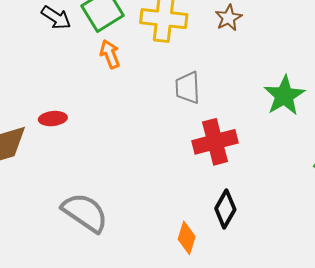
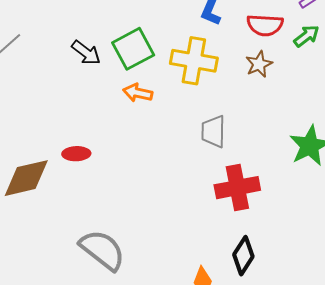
orange arrow: (110, 54) -> (138, 93), turned -60

